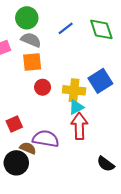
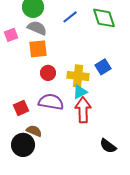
blue square: (100, 81) -> (103, 67), size x0.7
purple semicircle: (46, 139) -> (51, 102), moved

